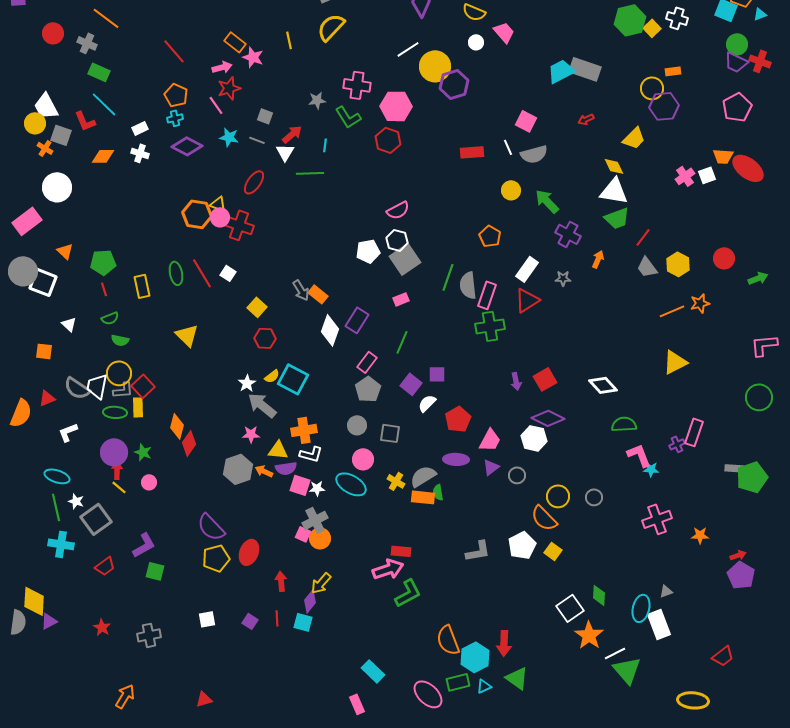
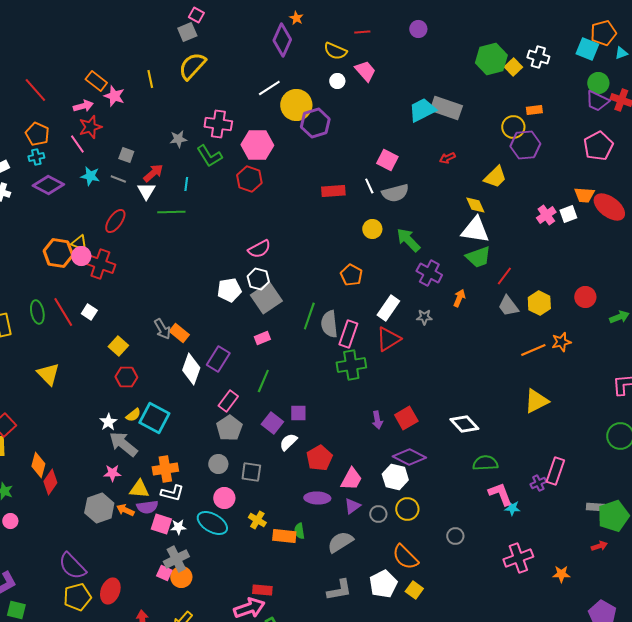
gray semicircle: (423, 476) -> (340, 542), moved
yellow circle: (558, 496) -> (407, 509), moved
red arrow: (738, 555) -> (599, 546), moved

